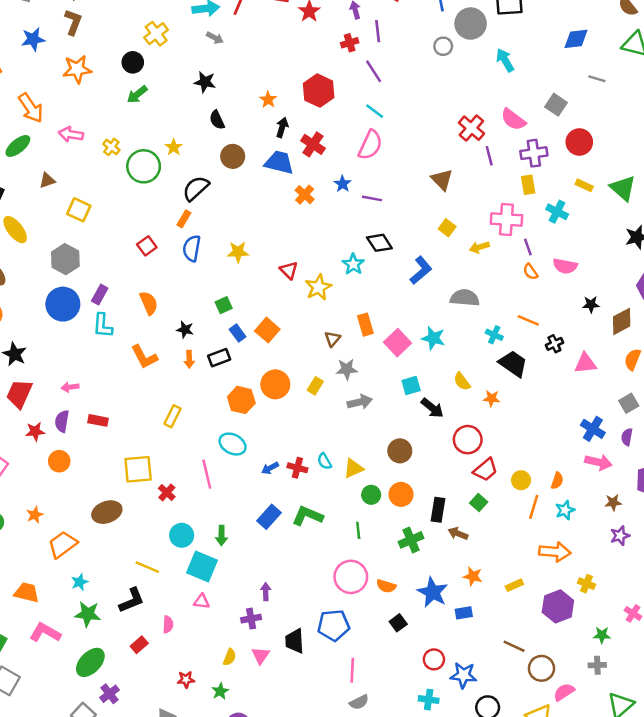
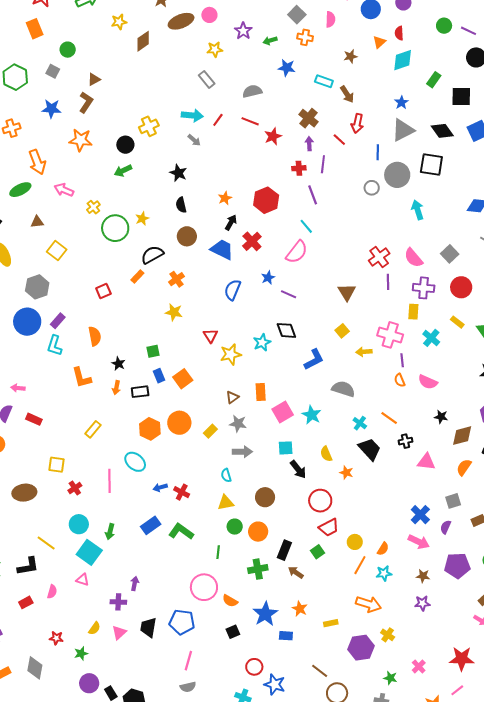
orange cross: (305, 195) -> (176, 279), moved
blue semicircle: (192, 248) -> (233, 290), moved
cyan semicircle: (324, 461) -> (226, 475), moved
yellow square: (138, 469) -> (57, 465), size x0.7

